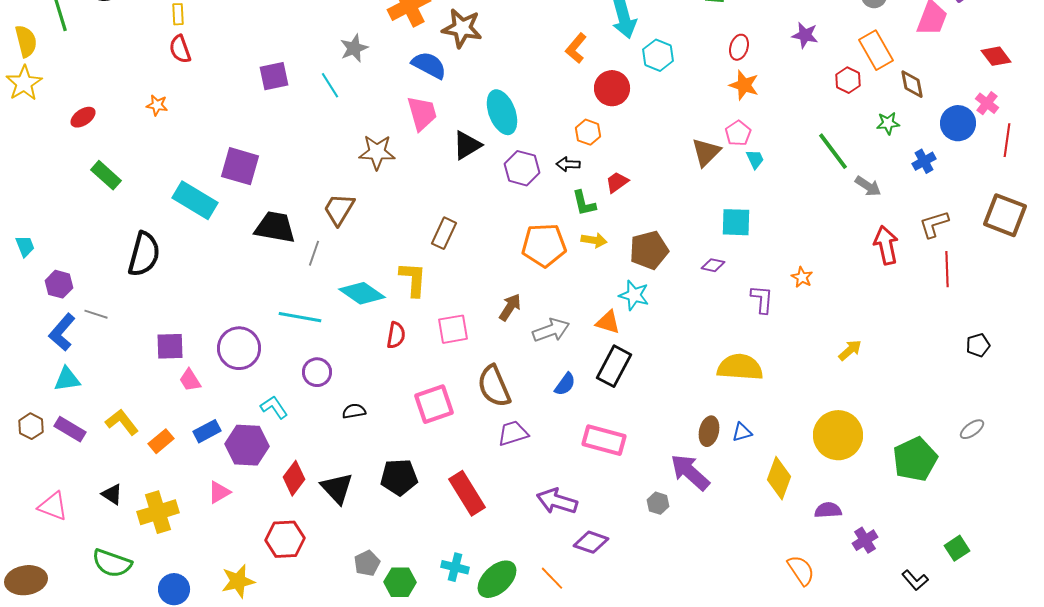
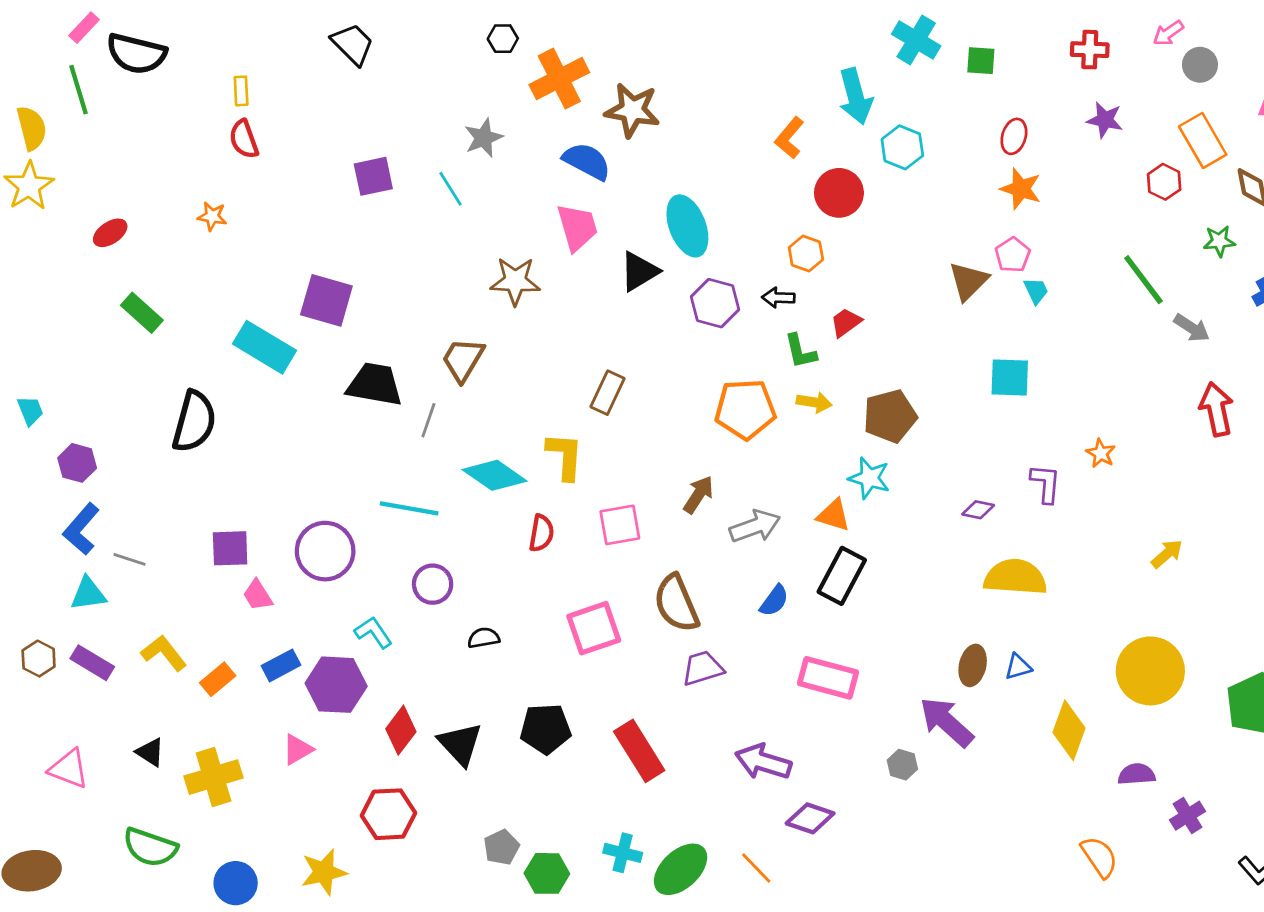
purple diamond: (713, 265) -> (978, 510), moved
gray line: (96, 314) -> (129, 559), moved

